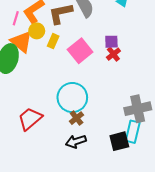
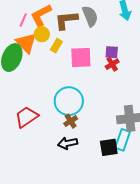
pink square: (80, 51) -> (81, 58), turned 30

